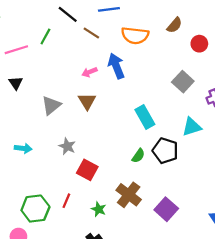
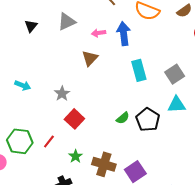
gray square: (183, 82) -> (175, 74), moved
gray triangle: (51, 105) -> (67, 22), moved
cyan rectangle: (145, 117) -> (139, 70), moved
brown cross: (129, 195) -> (104, 164), moved, turned -35

